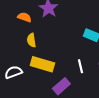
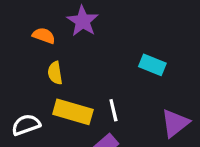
white line: (80, 66) -> (113, 110), moved

